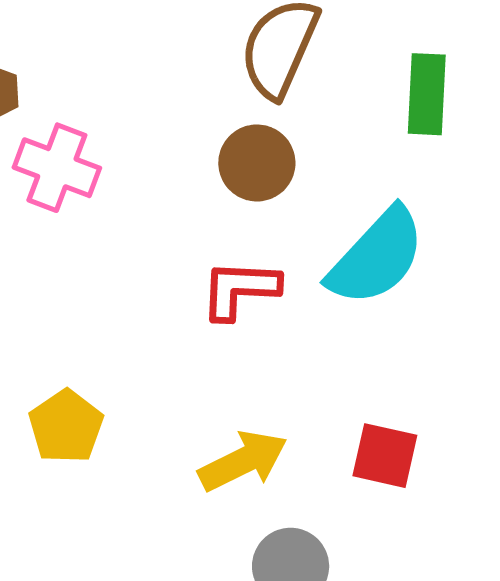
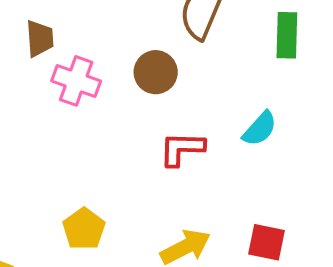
brown circle: (257, 163) -> (156, 72), moved
cyan semicircle: (377, 257) -> (260, 129), size x0.6

